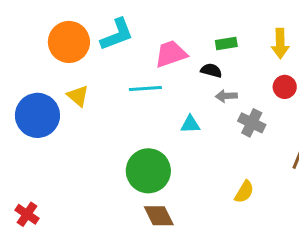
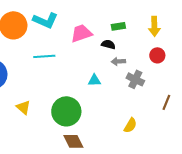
cyan L-shape: (117, 34) -> (45, 20), turned 45
cyan line: (145, 88) -> (44, 56), moved
yellow triangle: (78, 96) -> (23, 107), moved

